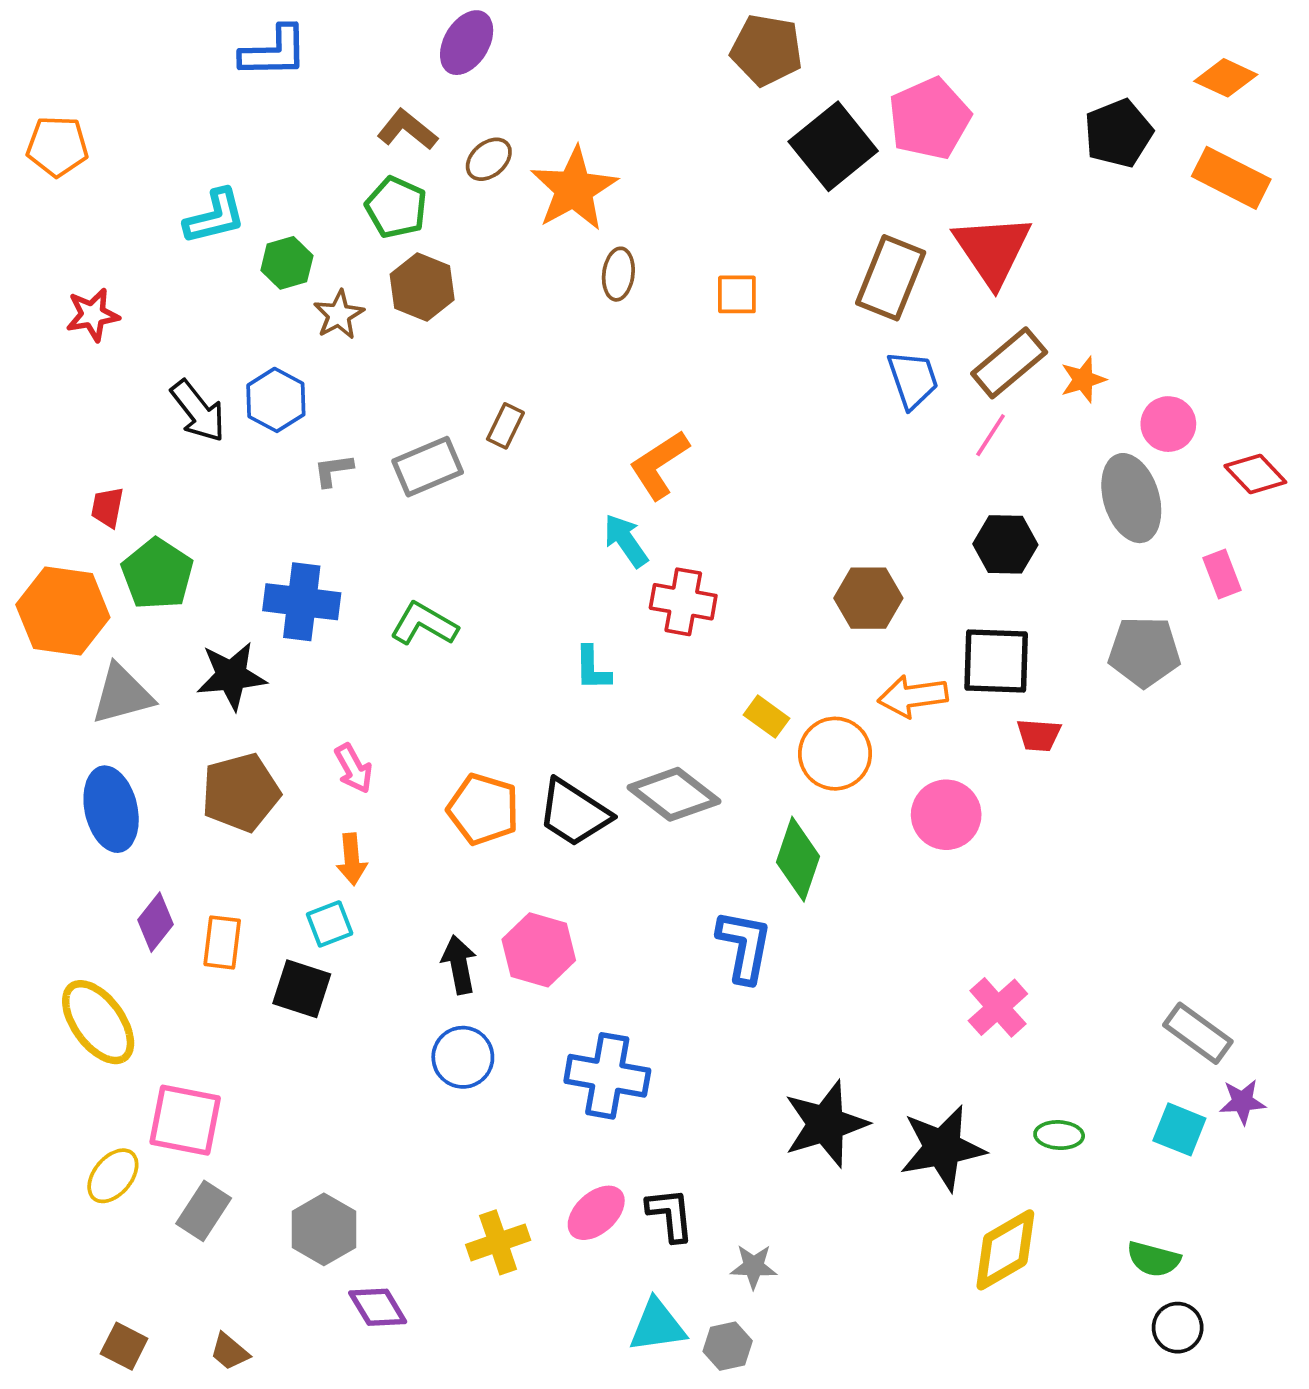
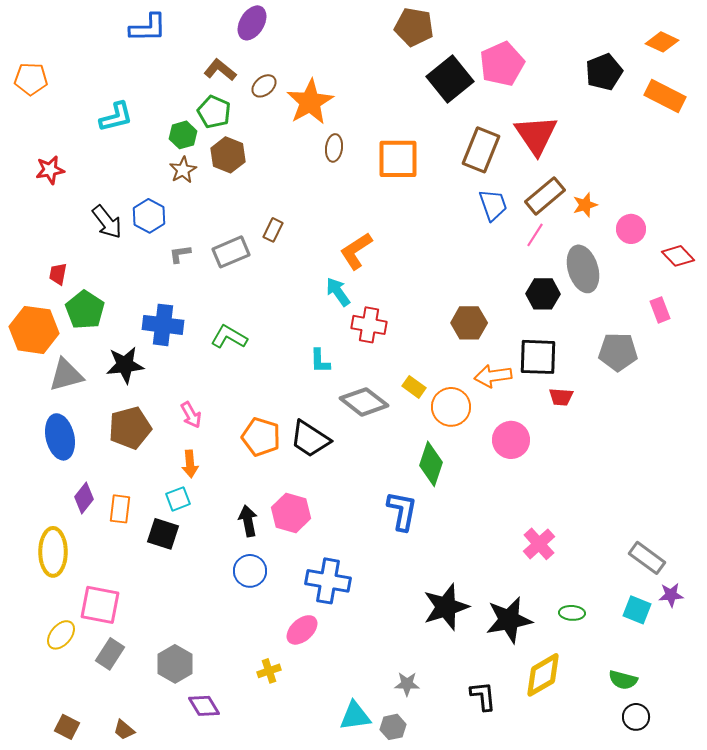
green hexagon: (287, 263) -> (183, 135), moved
orange square: (737, 294) -> (398, 159), size x1.8
gray ellipse: (1131, 498) -> (583, 269), moved
gray diamond: (674, 794) -> (364, 402), moved
yellow ellipse: (98, 1022) -> (53, 552), turned 36
pink ellipse: (596, 1213) -> (302, 630), moved
black L-shape: (670, 1215) -> (483, 696), moved
yellow cross: (498, 1242) -> (269, 671), size x0.7

